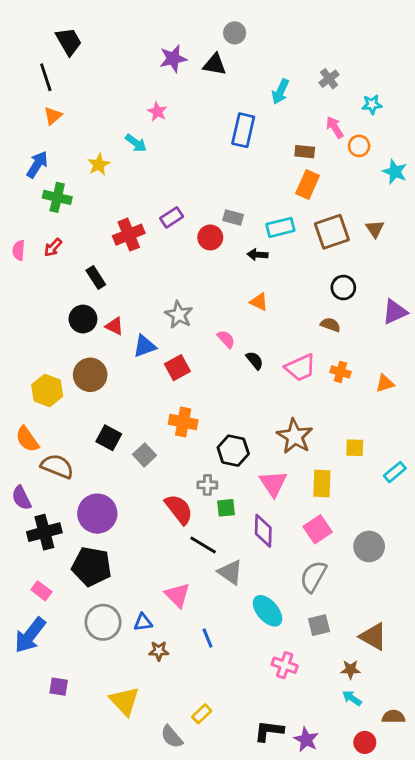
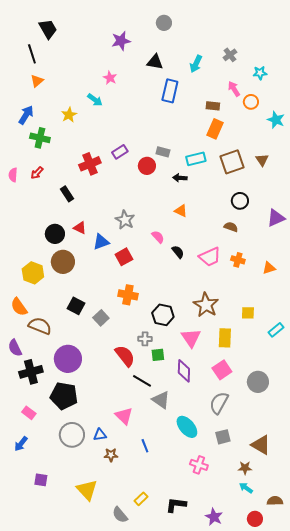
black triangle: (215, 64) -> (155, 62), moved
black circle: (83, 319) -> (55, 234), moved
blue arrow: (30, 635) -> (21, 444), size x0.6
black L-shape: (269, 731) -> (176, 505), moved

